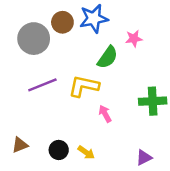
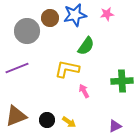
pink star: (134, 39) -> (107, 14), moved
purple line: (42, 85) -> (17, 68), moved
brown triangle: (20, 145) -> (16, 116), size x1.6

